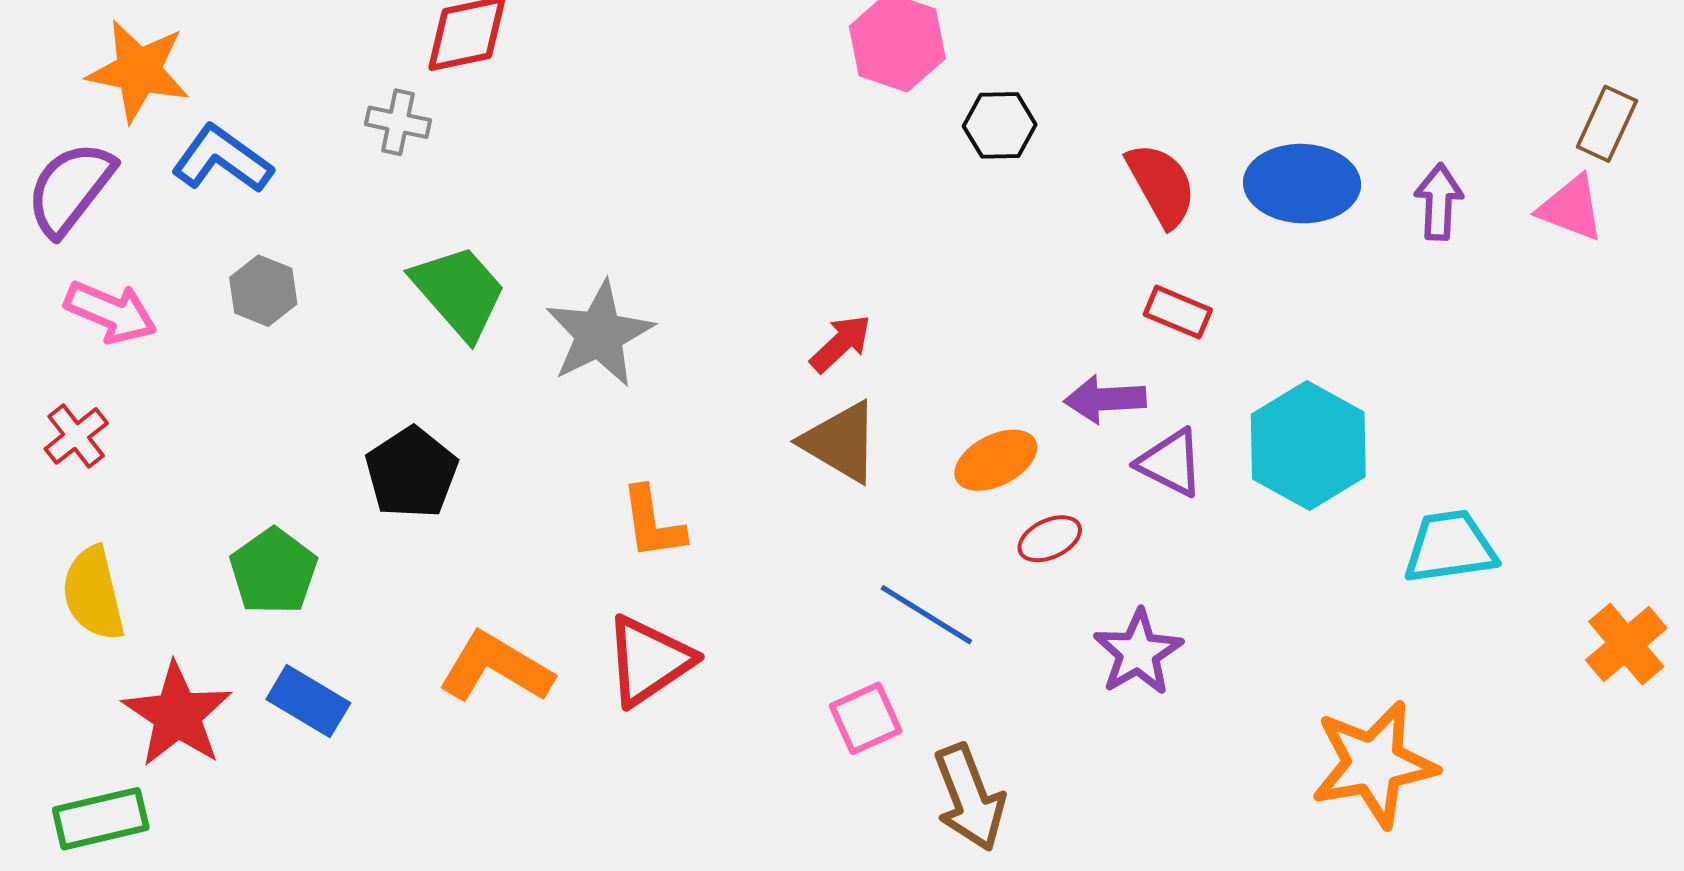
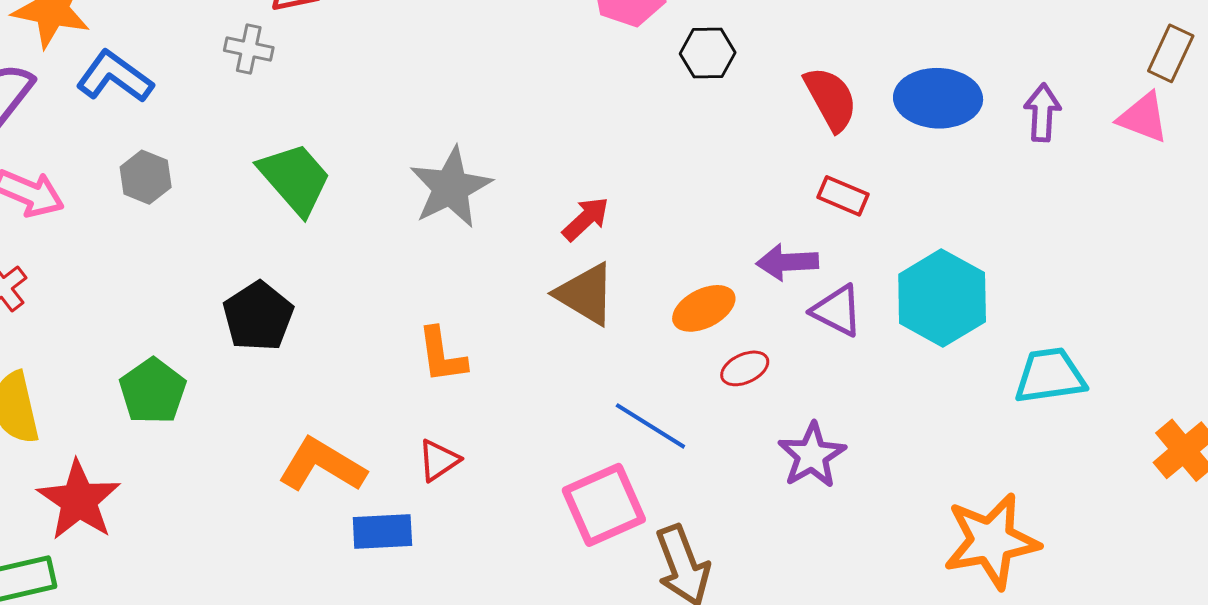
gray star: (599, 334) -> (451, 187), moved
red triangle: (649, 661) -> (439, 460), size x0.6
blue rectangle: (308, 701) -> (382, 532), moved, turned -34
pink square: (866, 718) -> (604, 505), size x1.5

